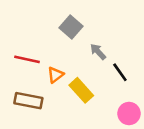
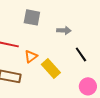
gray square: (71, 27) -> (32, 17), moved, turned -30
gray arrow: (98, 52) -> (64, 30), moved, turned 136

